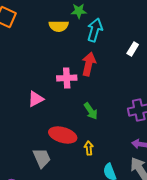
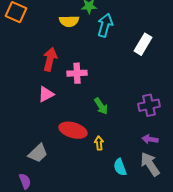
white rectangle: (133, 49) -> (143, 44), size x1.5
red arrow: (89, 64) -> (50, 59), moved
gray trapezoid: (42, 158) -> (38, 153), moved, turned 70

